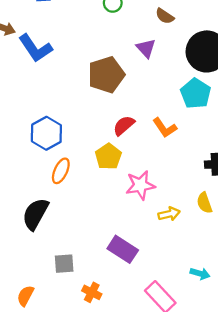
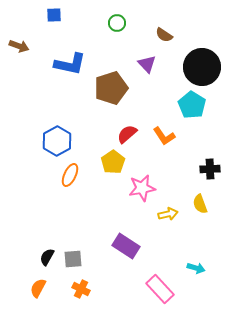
blue L-shape: (35, 48) -> (70, 64), moved, turned -44
black semicircle: (35, 214) -> (47, 257), moved, size x0.6
orange cross: (92, 292) -> (81, 289), moved

